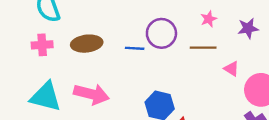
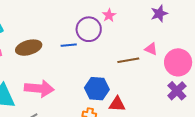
pink star: (209, 19) -> (109, 15), moved
brown line: (203, 48) -> (128, 60), moved

